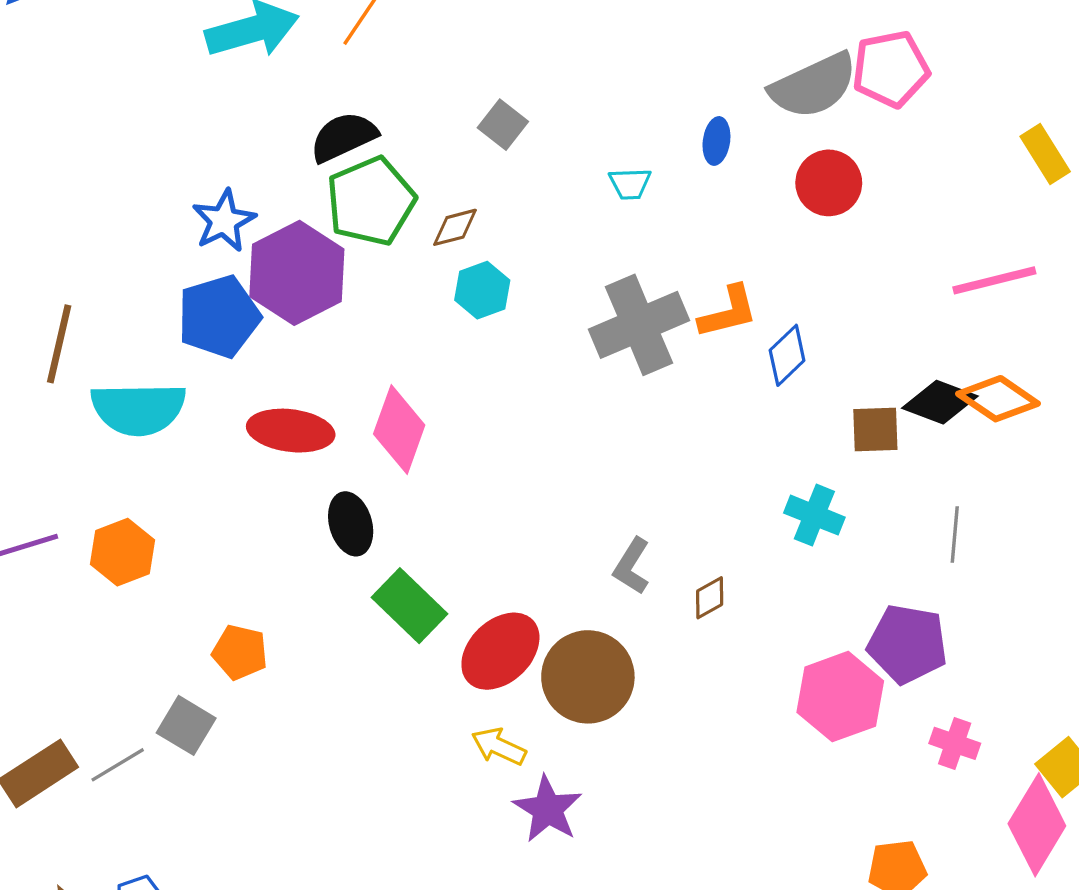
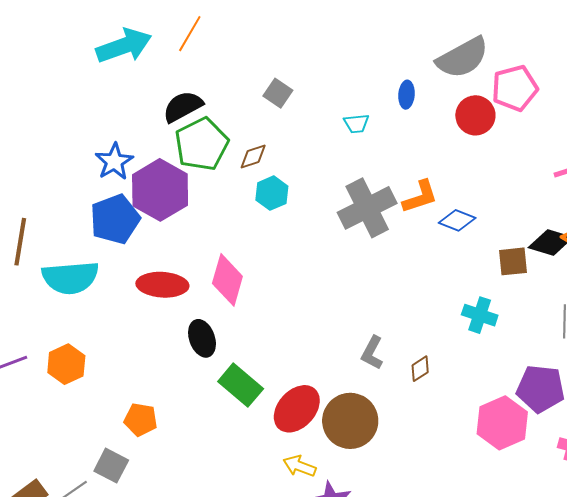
pink pentagon: (891, 69) -> (515, 88), moved
blue diamond: (787, 355) -> (457, 220), turned 69

